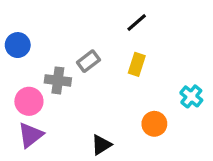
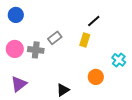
black line: (137, 23) -> (94, 21), moved
blue circle: (18, 45) -> (16, 15), moved
pink circle: (29, 101) -> (15, 49), moved

